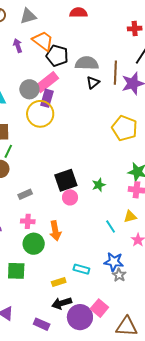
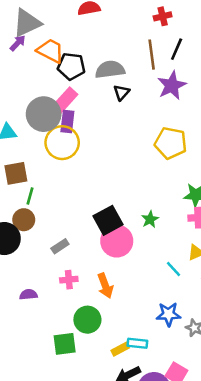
gray triangle: (28, 16) -> (27, 23), size x1.4
purple arrow: (18, 46) -> (18, 43), moved, turned 72
brown line: (115, 73) -> (152, 55), moved
gray circle: (29, 89) -> (44, 114), size x1.4
pink circle: (70, 197) -> (117, 241), size x1.6
green circle: (34, 244) -> (87, 320), moved
blue star: (114, 262) -> (168, 314), moved
cyan rectangle: (81, 269) -> (137, 343), moved

